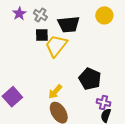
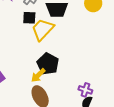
black pentagon: (90, 79) -> (48, 64), moved

